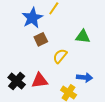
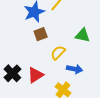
blue arrow: (85, 77) -> (75, 69), moved
red triangle: (40, 80) -> (35, 75), turned -30

